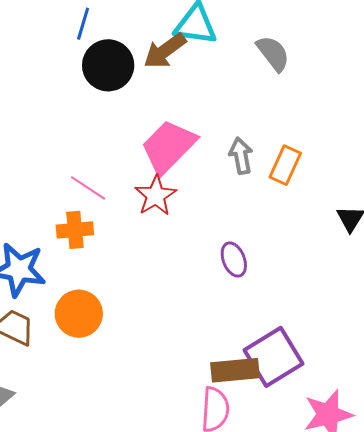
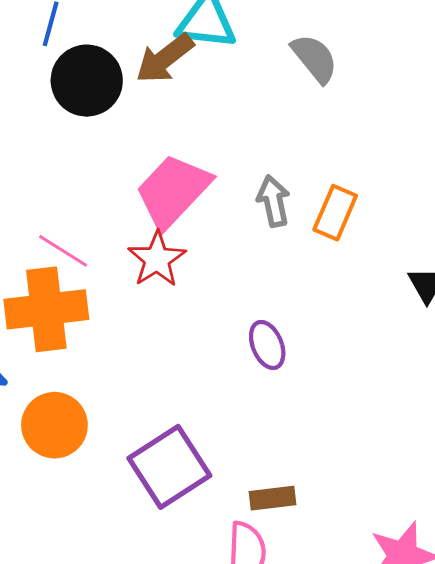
orange cross: (75, 230) -> (46, 309), size x1.6
purple square: (273, 357) -> (169, 467), moved
brown rectangle: (235, 370) -> (273, 498), size x0.7

